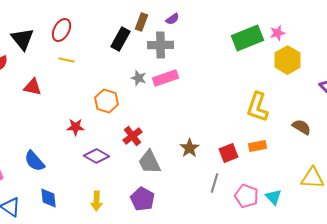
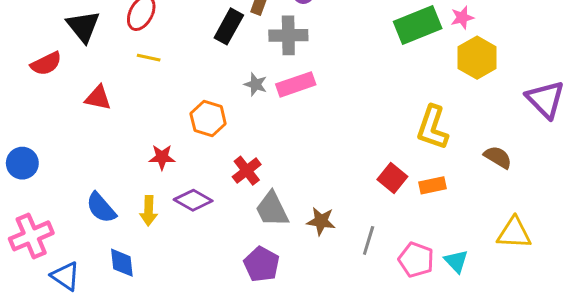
brown star: (190, 148) -> (321, 221), moved, turned -30
red square: (228, 153) -> (392, 178), moved, turned -30
yellow arrow: (96, 201) -> (149, 211), moved

